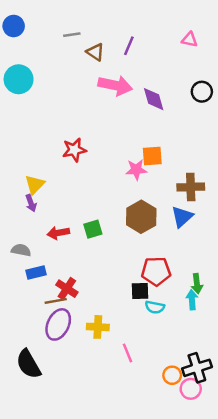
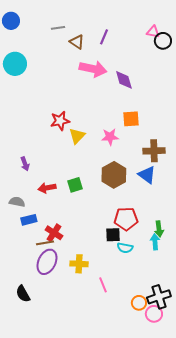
black circle: (202, 92) -> (163, 41), moved
orange square: (152, 156) -> (131, 119), moved
yellow triangle: (35, 185) -> (77, 136), moved
blue triangle: (182, 217) -> (147, 175), turned -42
black semicircle: (28, 364) -> (23, 294), size x0.7

